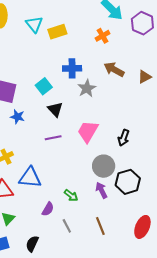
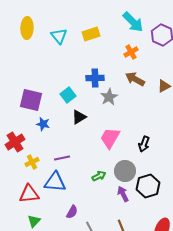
yellow rectangle: (57, 32) -> (91, 34), moved
orange cross: (103, 36) -> (131, 52), moved
black triangle: (55, 109) -> (79, 117), turned 42
purple line: (53, 138) -> (62, 158), moved
green arrow: (71, 195) -> (99, 176), moved, turned -64

